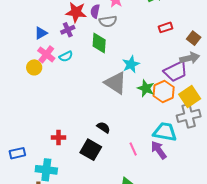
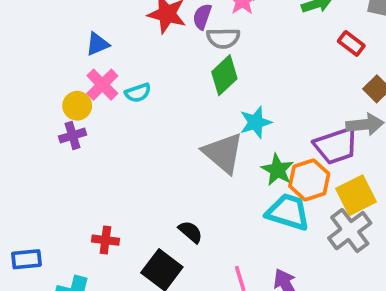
red rectangle: (166, 27) -> (351, 43), moved, turned 48
purple cross: (68, 30) -> (73, 136), moved
green diamond: (99, 43) -> (224, 75), moved, turned 35
gray cross: (189, 116) -> (350, 231), turned -30
cyan trapezoid: (165, 132) -> (288, 212), moved

